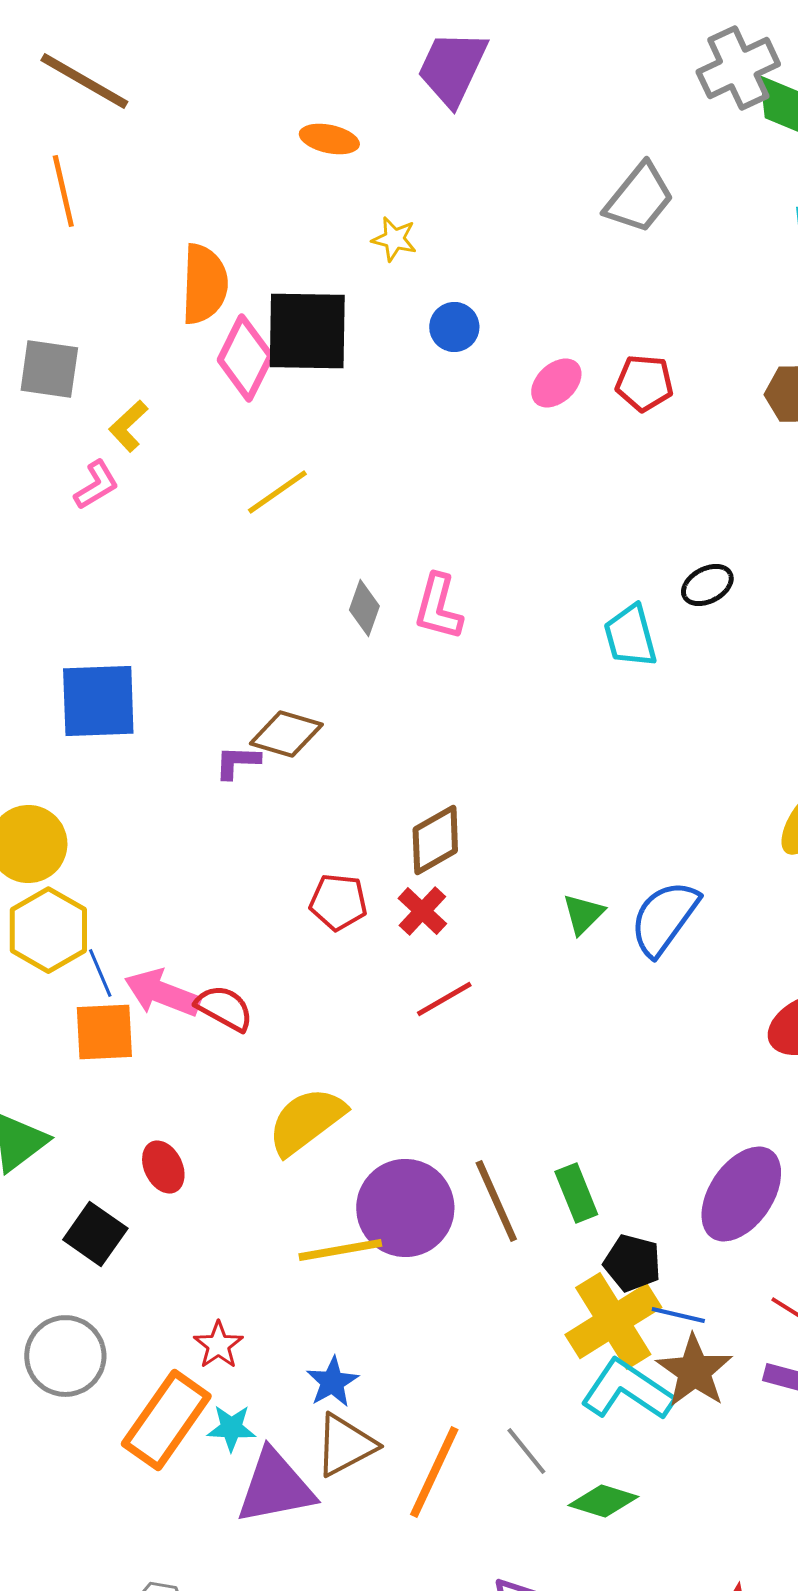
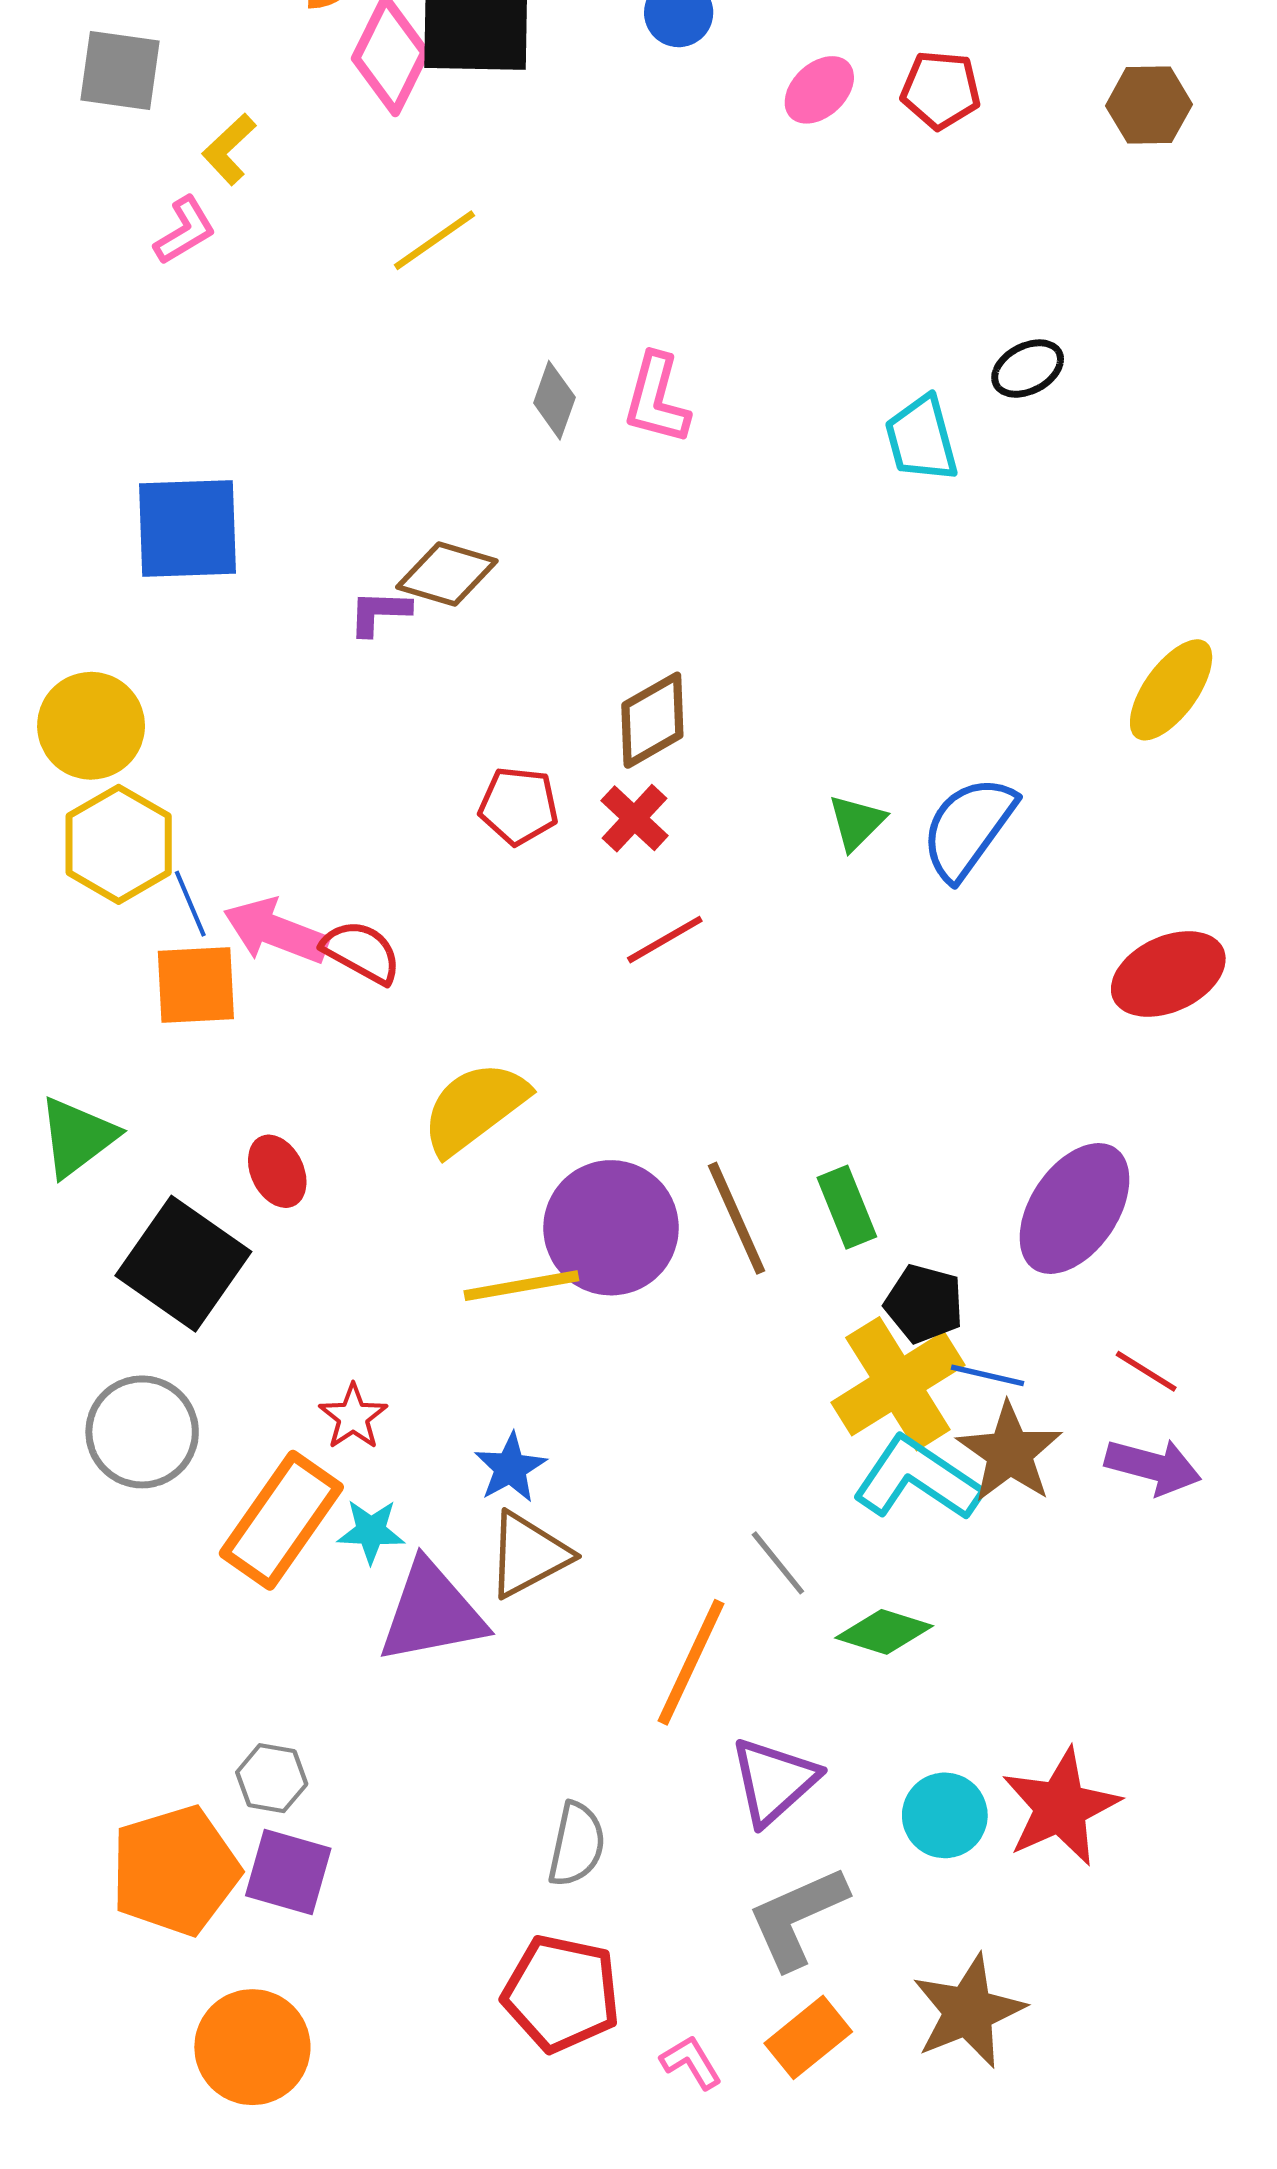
black square: (95, 1234) -> (183, 1264), size x1.5
orange line: (434, 1472) -> (691, 1662), moved

